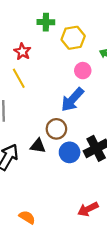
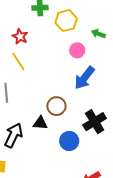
blue arrow: (72, 100) -> (84, 78), moved
blue circle: (70, 152) -> (69, 141), moved

